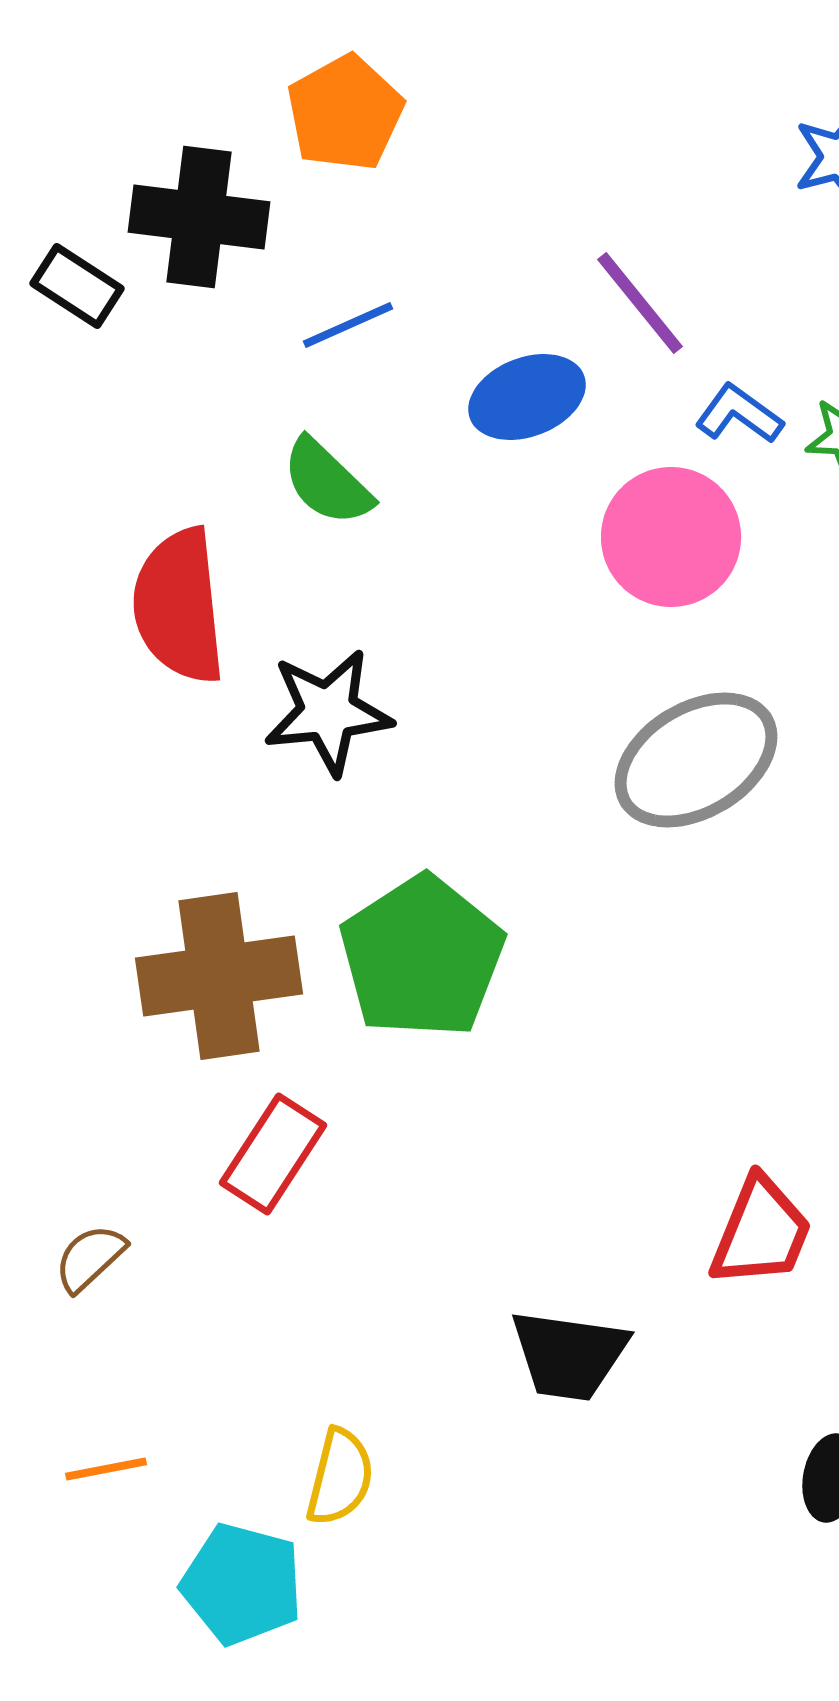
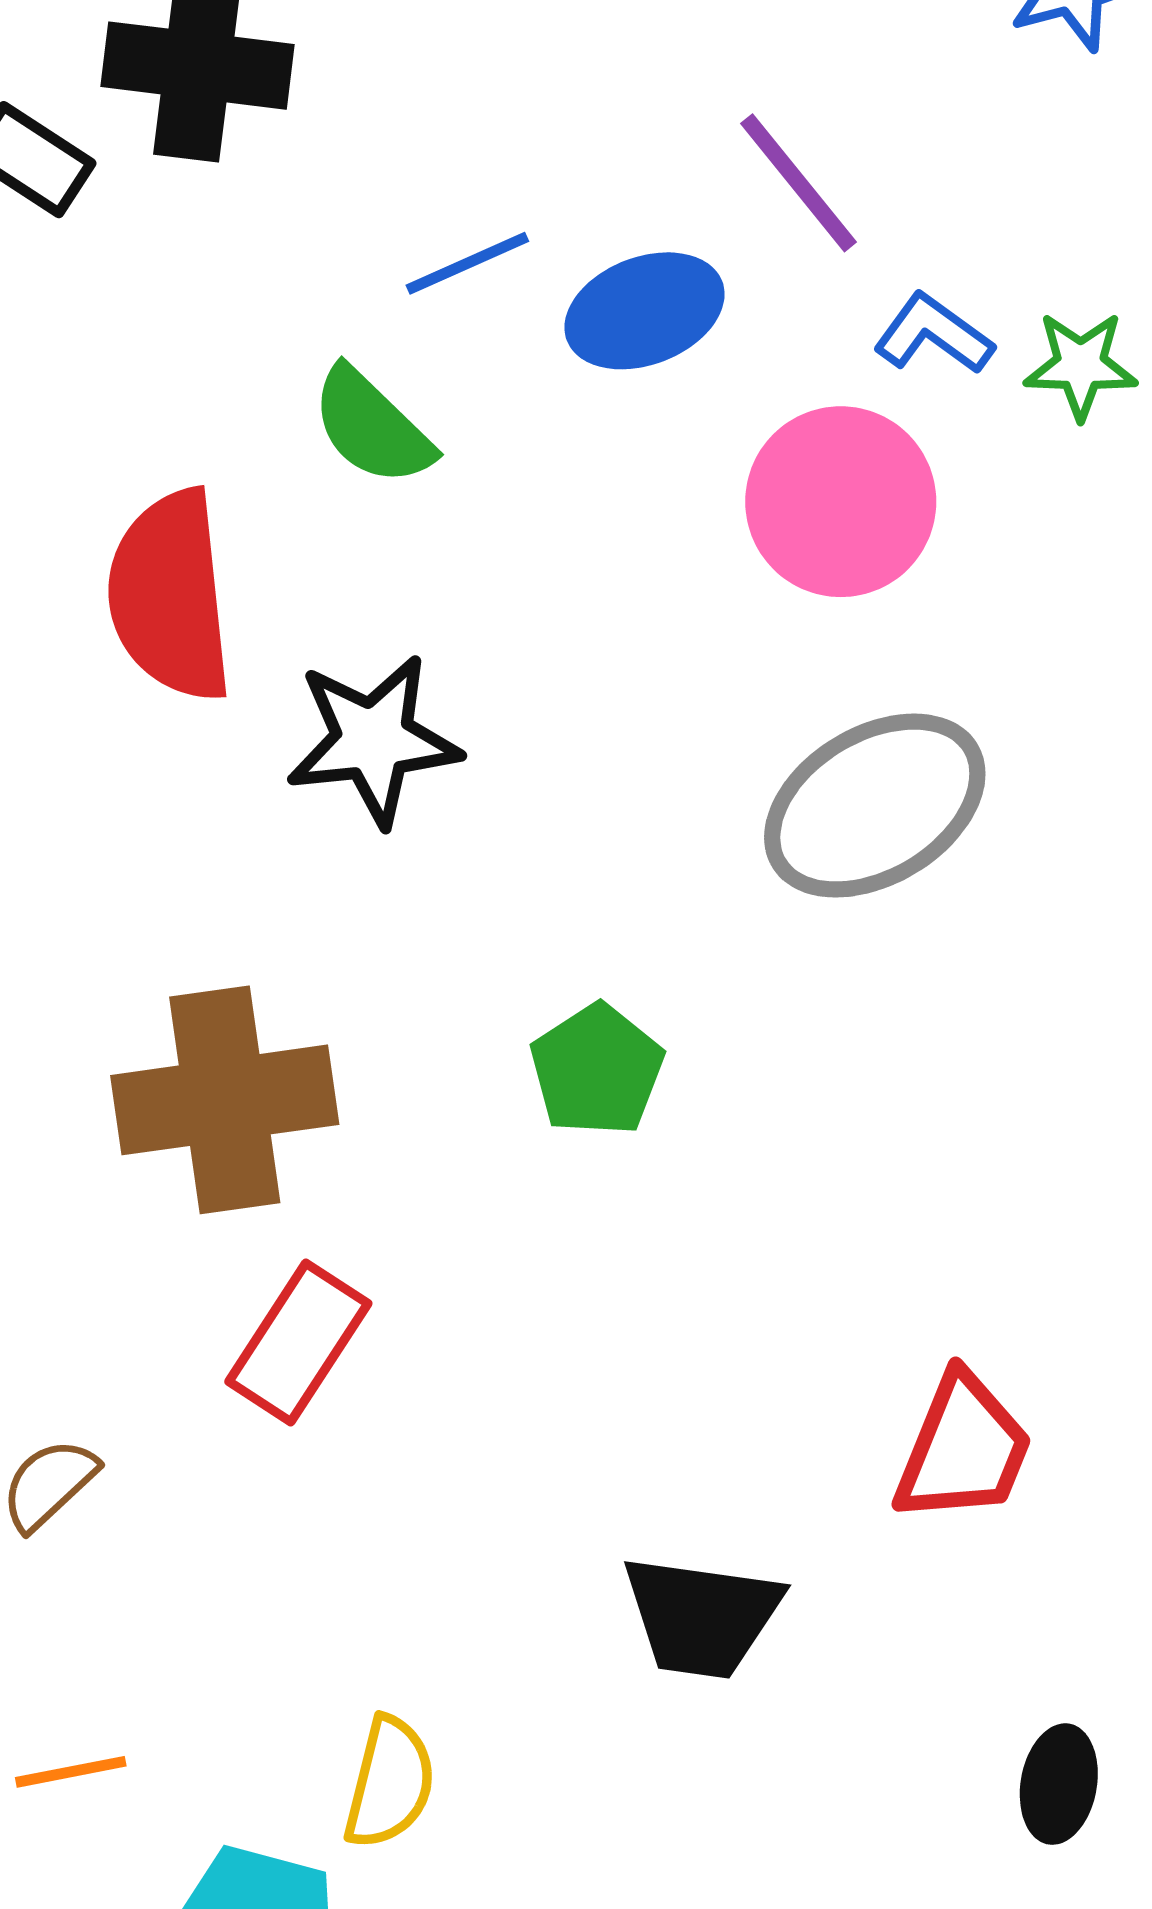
blue line: (348, 325) -> (467, 263), moved
green pentagon: (422, 957) -> (597, 1070), moved, size x0.6

